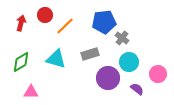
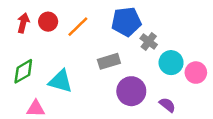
red circle: (45, 15) -> (48, 22), moved
cyan triangle: (56, 59) -> (61, 81), moved
cyan circle: (129, 62) -> (171, 63), moved
pink circle: (158, 74) -> (196, 73), moved

